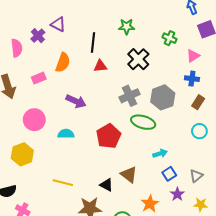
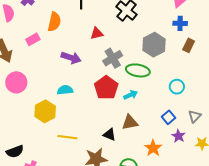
red triangle: (100, 66) -> (97, 33), moved
gray cross: (130, 96) -> (113, 58), moved
pink circle: (34, 120) -> (16, 82), moved
cyan circle: (199, 131) -> (177, 87), moved
yellow hexagon: (22, 154) -> (45, 111), moved
cyan arrow: (160, 154) -> (131, 95), moved
brown triangle: (129, 175) -> (130, 122), turned -42

